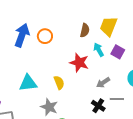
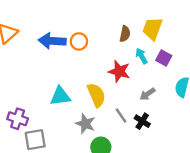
blue arrow: (22, 35) -> (52, 41), turned -105
yellow semicircle: (59, 83) -> (96, 95), size x1.5
gray line: (117, 99) -> (121, 116), moved, turned 56

